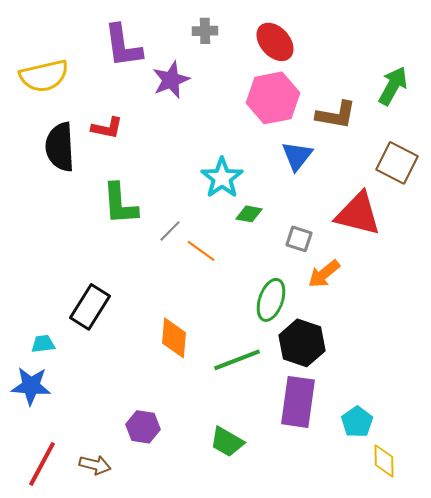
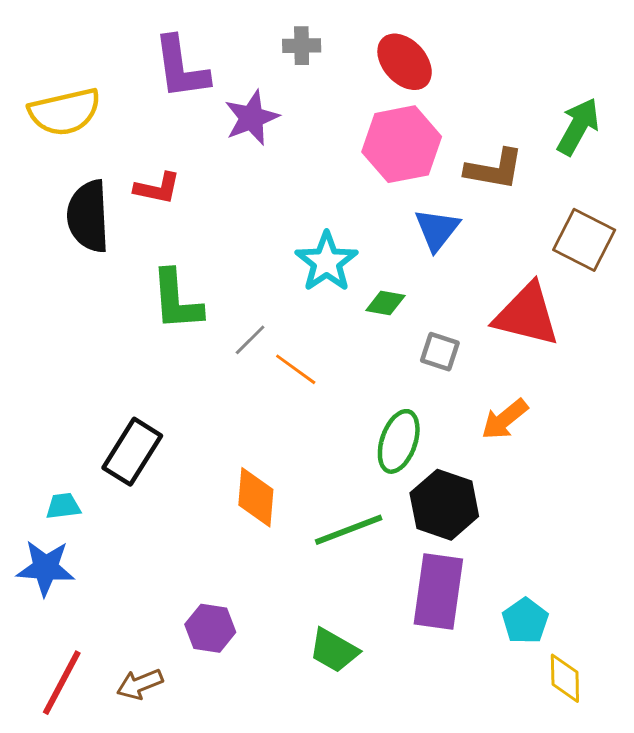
green diamond: (249, 214) -> (385, 303), moved
orange arrow: (324, 274) -> (505, 419), moved
brown arrow: (95, 465) -> (140, 684), turned 144

